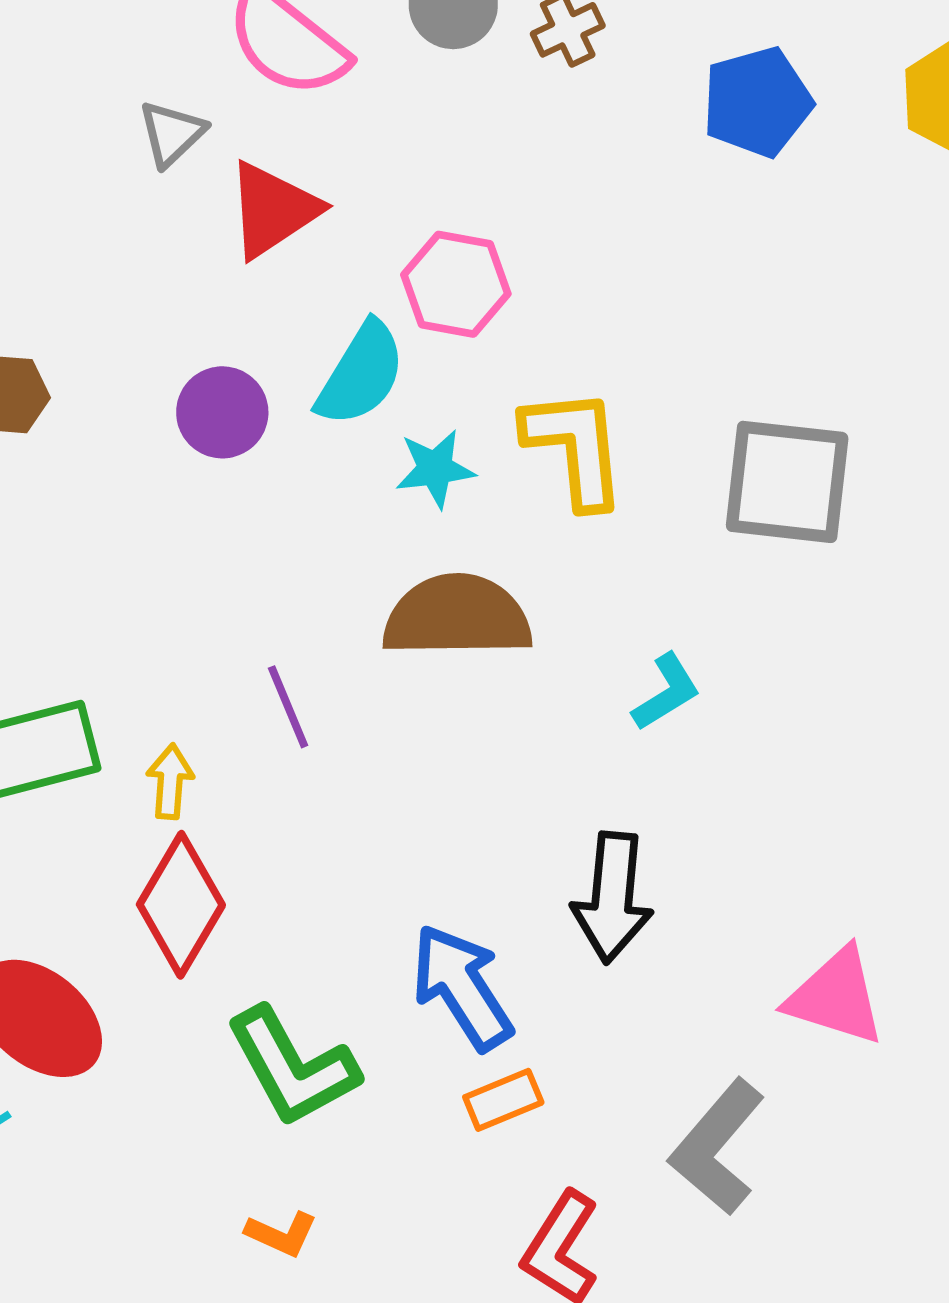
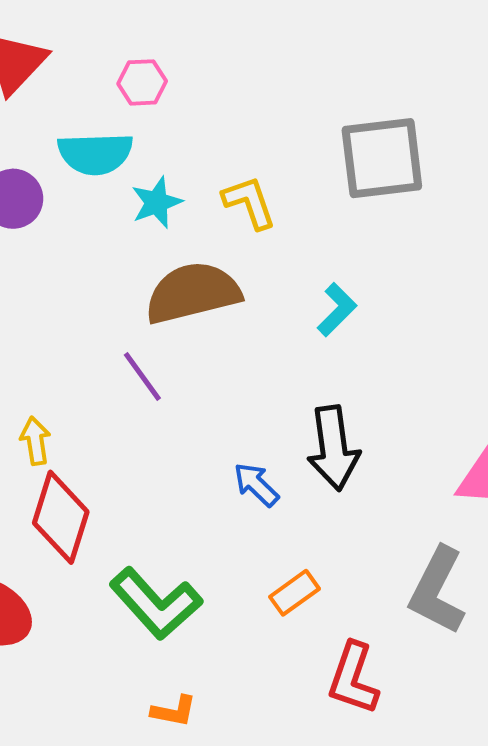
pink hexagon: (456, 284) -> (142, 82), size x0.7
cyan semicircle: (361, 374) -> (95, 154), turned 70
yellow L-shape: (575, 447) -> (249, 202), moved, size x0.7
purple line: (288, 707) -> (142, 376), moved
blue arrow: (462, 987) -> (256, 485), moved, size x0.6

